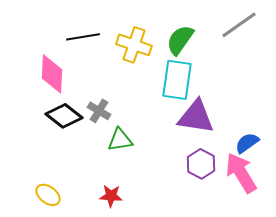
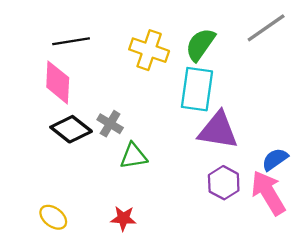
black line: (83, 37) -> (71, 41), moved

